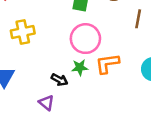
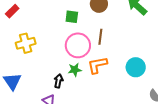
brown line: (138, 19) -> (100, 37), moved
black arrow: (59, 80) -> (58, 81), turned -104

